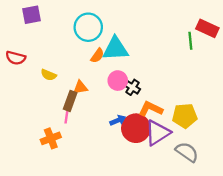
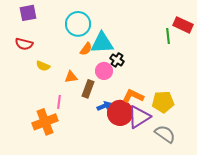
red semicircle: (16, 58) -> (24, 44), moved
black cross: (132, 87) -> (117, 60), moved
brown rectangle: (70, 101) -> (88, 89), moved
orange cross: (51, 138) -> (45, 122), size x1.4

